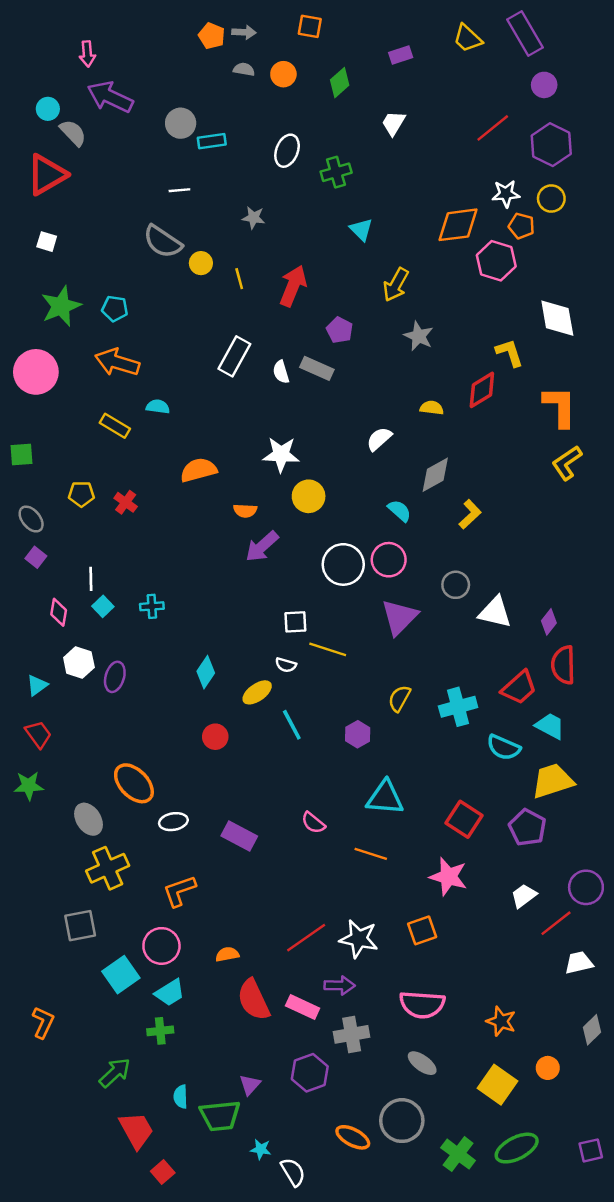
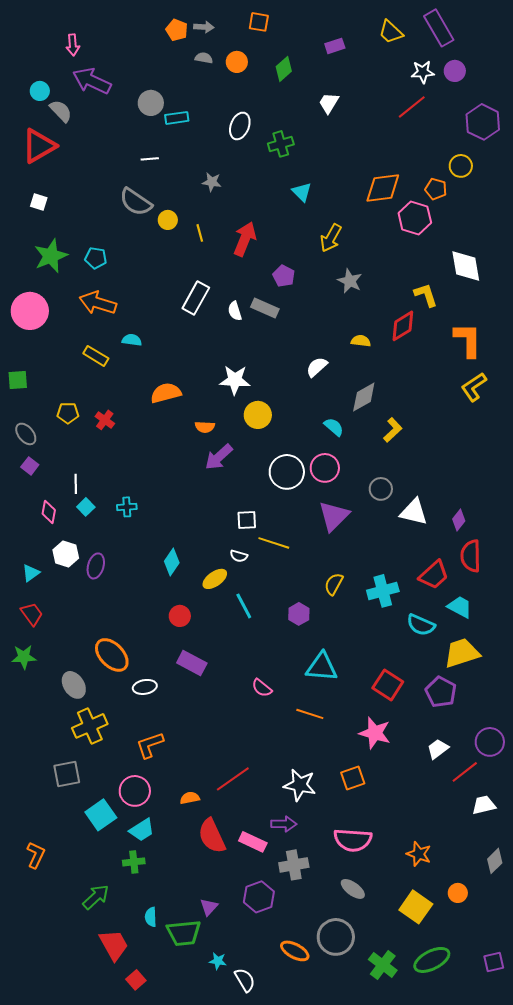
purple hexagon: (551, 145) -> (483, 122), moved
white star: (506, 194) -> (423, 72), moved
purple rectangle: (239, 836) -> (192, 663), moved
red line: (306, 938) -> (233, 779), moved

